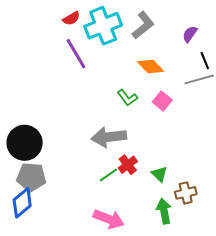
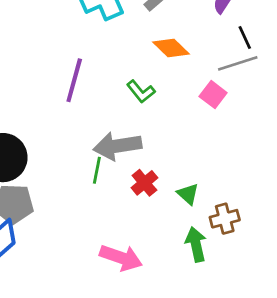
purple line: (76, 54) -> (74, 80), moved, turned 48
pink square: (162, 101) -> (213, 95), moved
green line: (108, 175) -> (97, 170), moved, turned -42

